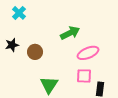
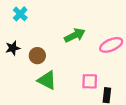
pink ellipse: (88, 53) -> (111, 45), moved
green triangle: (49, 85) -> (47, 80), moved, turned -36

